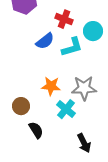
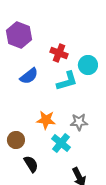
blue semicircle: (45, 41) -> (29, 76), moved
gray star: (84, 88) -> (79, 122), size x0.7

